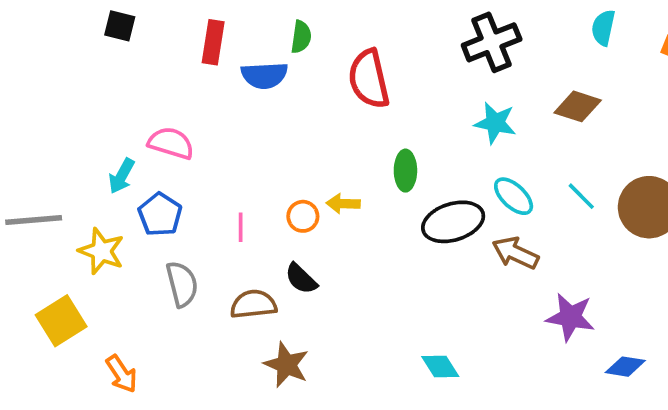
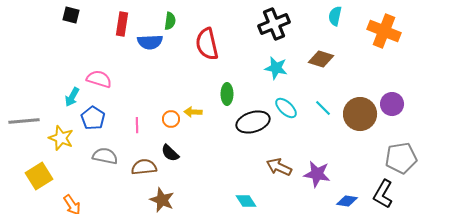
brown arrow: (515, 253) -> (279, 167), moved
gray semicircle: (182, 284) -> (105, 156), turned -65

